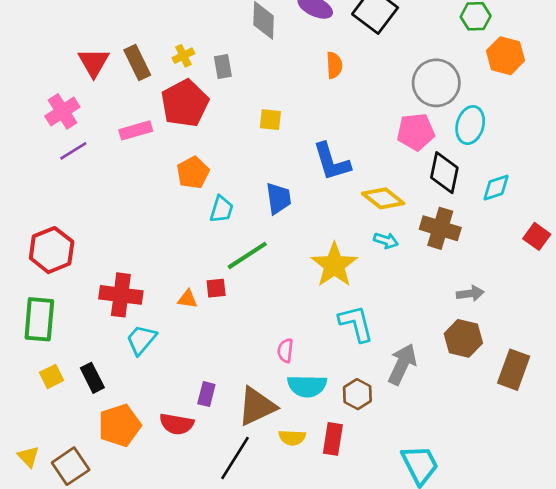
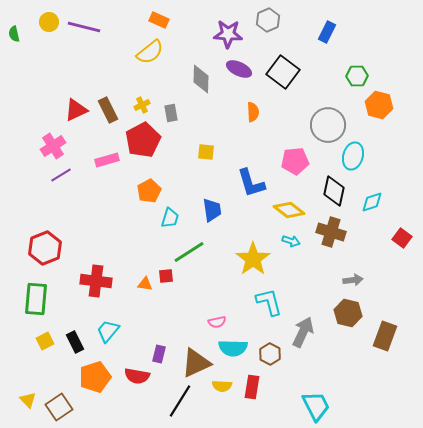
red triangle: (94, 62) -> (76, 110), turned 35
pink pentagon: (416, 132) -> (295, 161), moved
cyan trapezoid: (141, 340) -> (108, 331), moved
pink semicircle: (285, 351) -> (217, 322), turned -108

